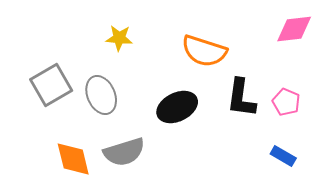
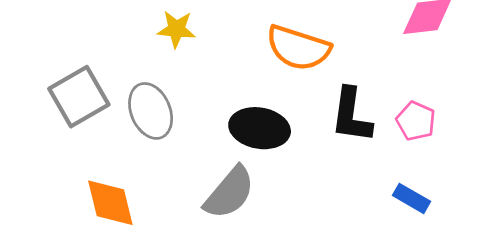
black ellipse: (177, 107) -> (260, 128), turned 36
gray semicircle: (124, 152) -> (229, 193), moved, turned -33

